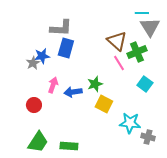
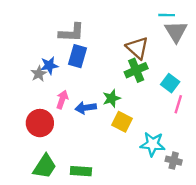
green cross: (137, 52) -> (136, 70), moved
pink line: (119, 63) -> (178, 104), moved, turned 49
cyan square: (145, 84) -> (170, 83), moved
red circle: (34, 105) -> (40, 123), size x1.5

